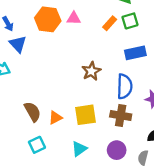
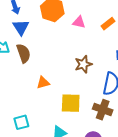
pink triangle: (74, 18) -> (79, 22), moved
brown semicircle: (32, 112) -> (24, 53), moved
orange triangle: (55, 118) -> (43, 83), moved

